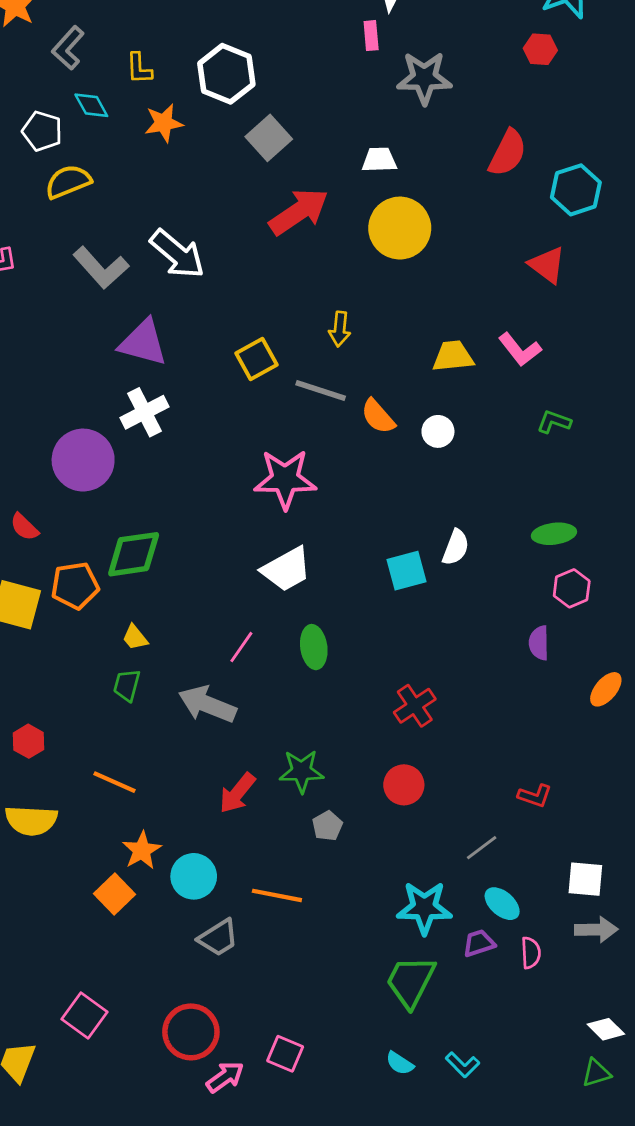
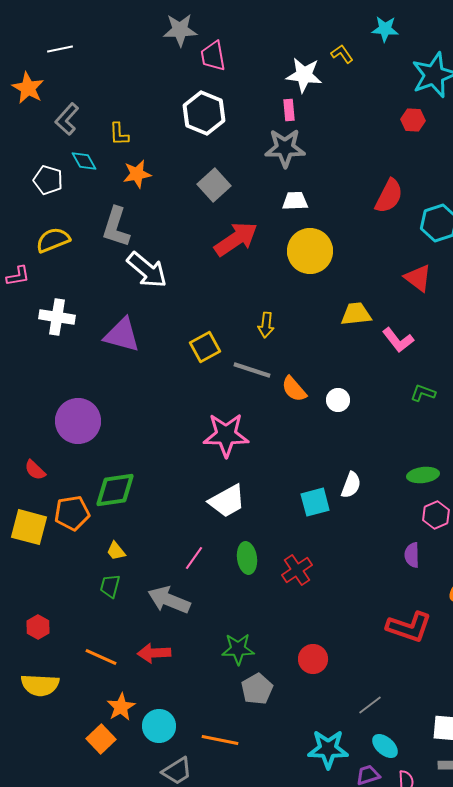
white hexagon: (226, 74) -> (204, 113), moved
gray star: (424, 78) -> (285, 148), moved
yellow semicircle: (68, 182) -> (53, 240), moved
gray L-shape: (101, 268) -> (116, 227), moved, turned 60
yellow trapezoid: (453, 356) -> (356, 314), moved
white cross: (145, 412) -> (57, 317), moved, turned 36
red cross: (415, 706) -> (297, 570), moved
red arrow: (237, 793) -> (154, 653), moved, turned 48
red L-shape: (535, 796) -> (409, 627), moved, size x1.8
gray pentagon: (327, 826) -> (257, 689), size x1.4

